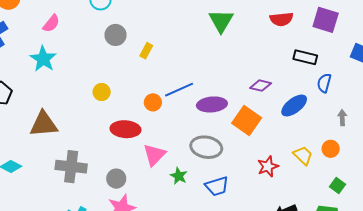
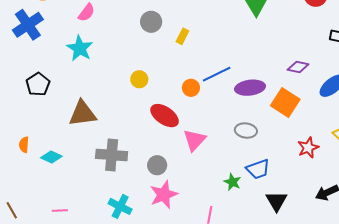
red ellipse: (125, 129) -> (165, 116), turned 32
gray ellipse: (206, 147) -> (246, 131), size x0.7
green star: (179, 176) -> (232, 182), moved

